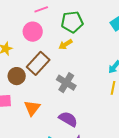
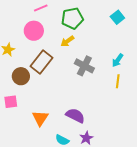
gray cross: (66, 83) -> (84, 66), moved
orange triangle: (32, 108) -> (40, 118), moved

